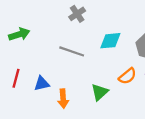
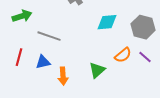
gray line: (72, 51) -> (49, 36), moved

